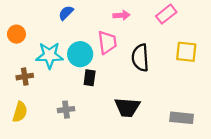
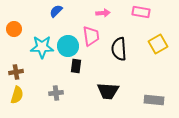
pink rectangle: (166, 14) -> (141, 12), turned 48
yellow square: (186, 52) -> (158, 44), turned -36
brown cross: (25, 77) -> (16, 72), moved

